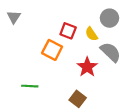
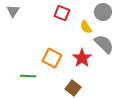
red square: (68, 31) -> (62, 13), moved
orange square: (52, 50) -> (52, 58), moved

